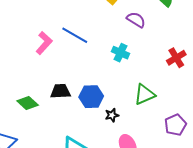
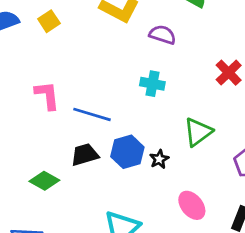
blue line: (75, 35) -> (92, 114), moved
pink L-shape: (44, 43) -> (47, 95), turned -35
black star: (112, 115) -> (159, 159), moved

